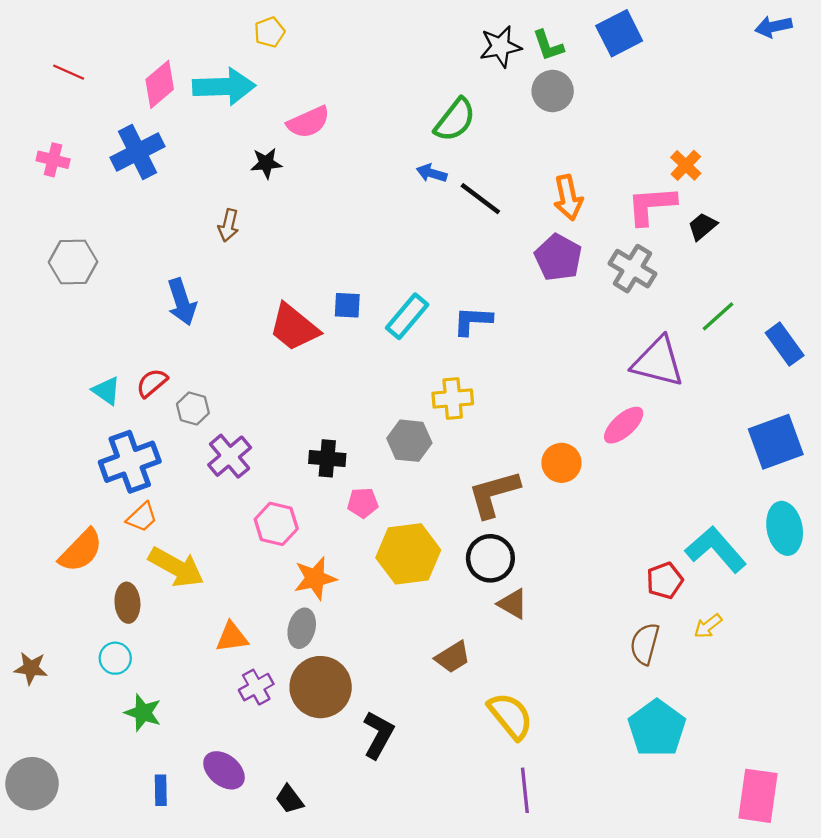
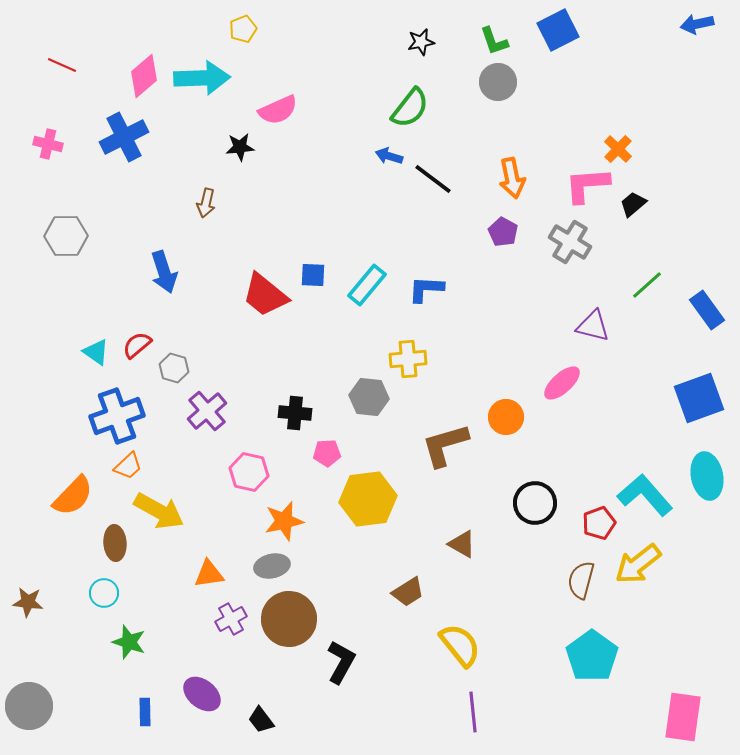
black star: (500, 47) -> (421, 42), moved, size x0.7
purple pentagon: (558, 257) -> (503, 232), size x0.7
purple triangle: (658, 362) -> (593, 326), size x0.7
black circle: (490, 558) -> (535, 503), moved
yellow arrow: (708, 626) -> (638, 564), size x1.8
gray ellipse: (302, 628) -> (272, 566), turned 64

